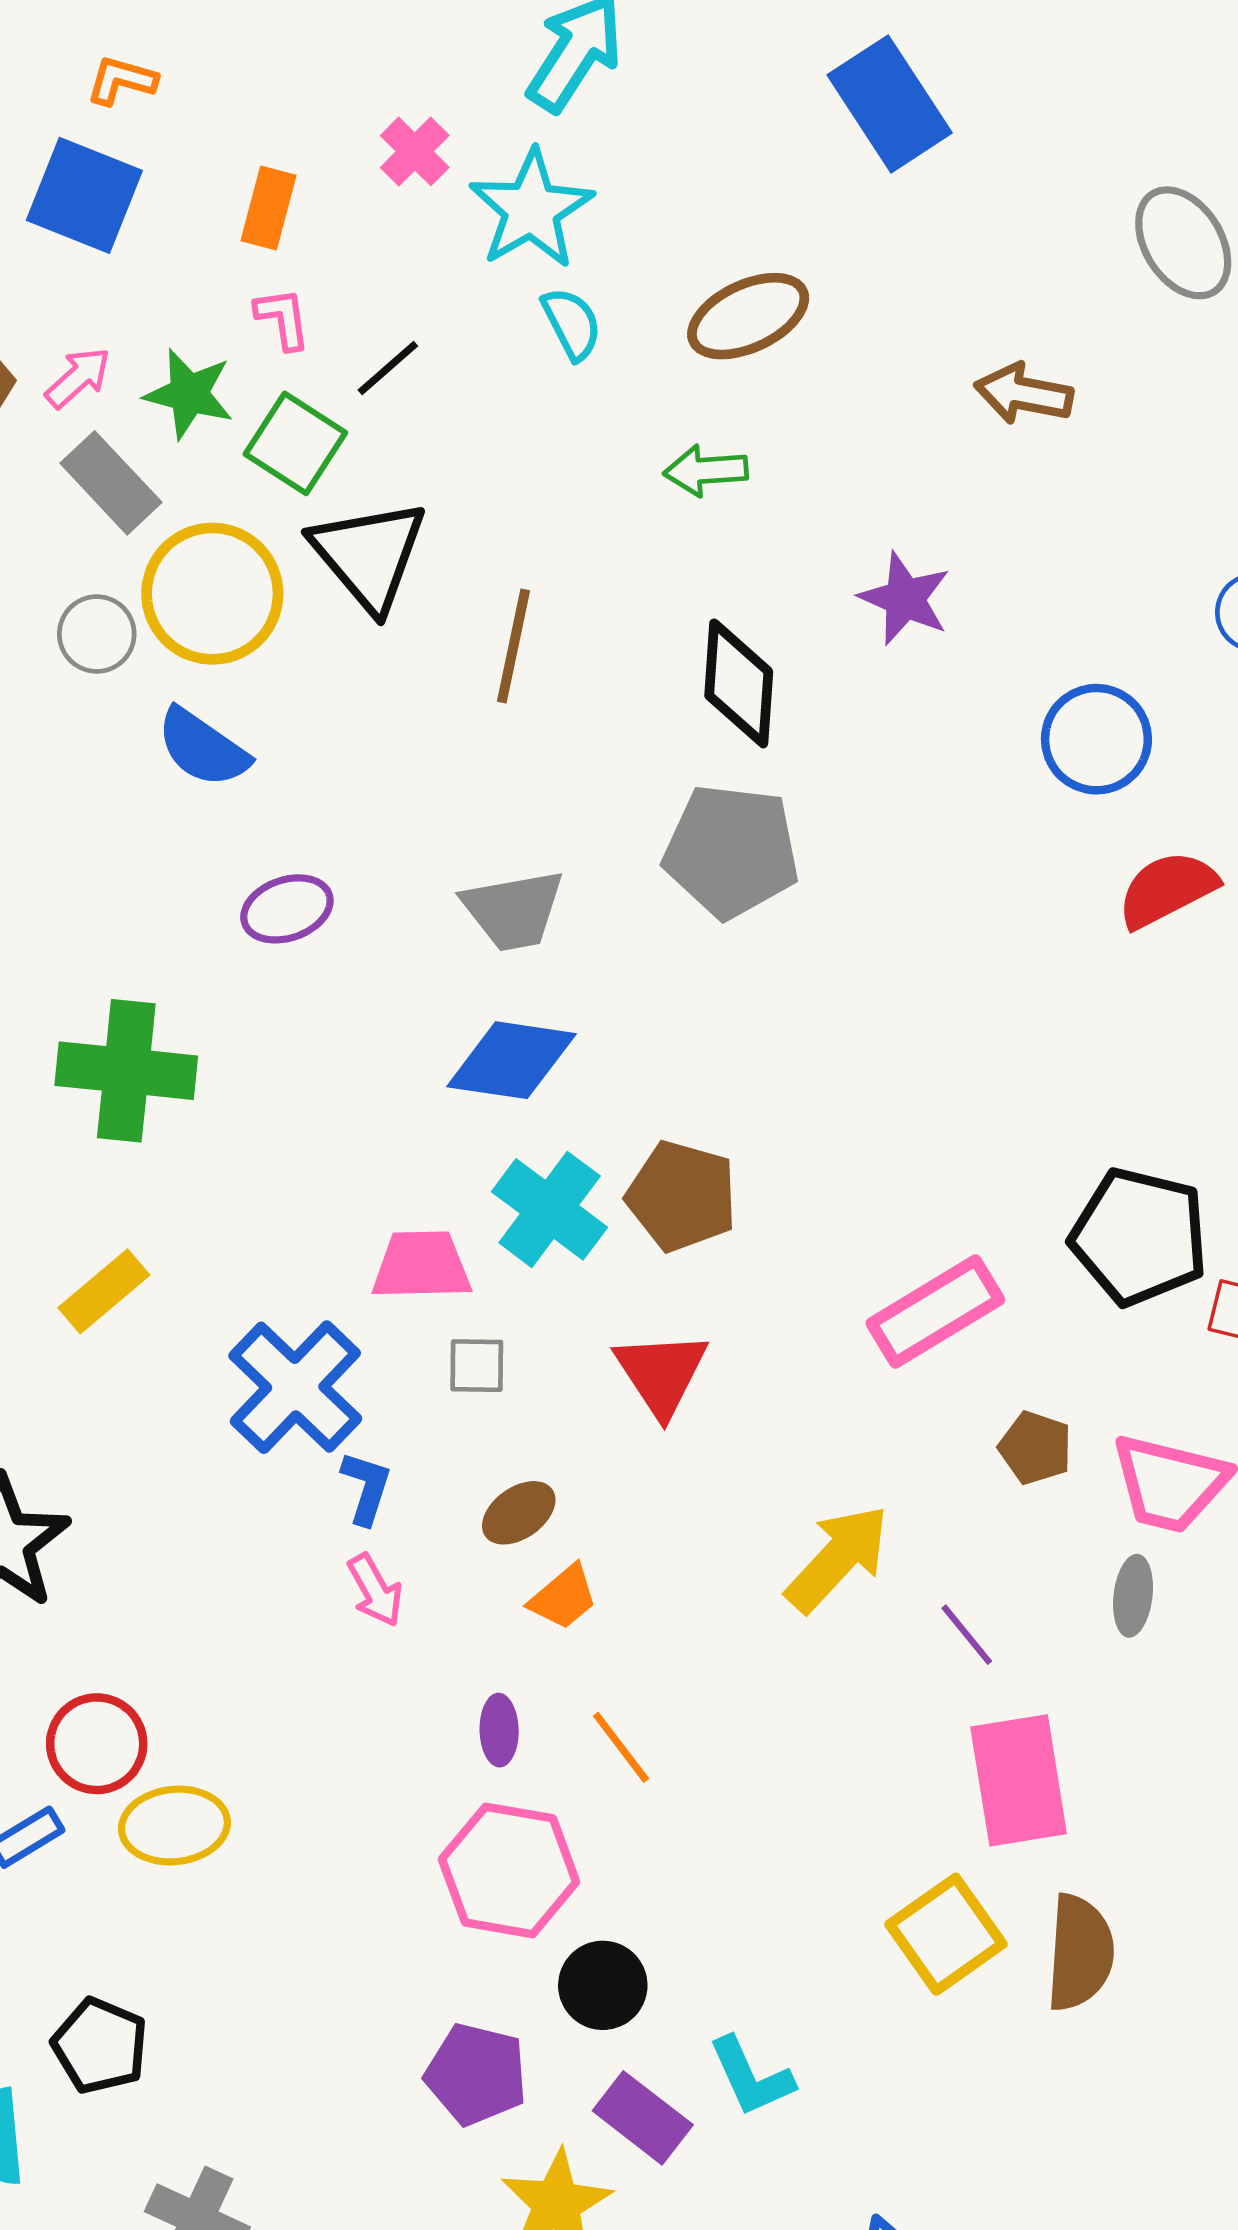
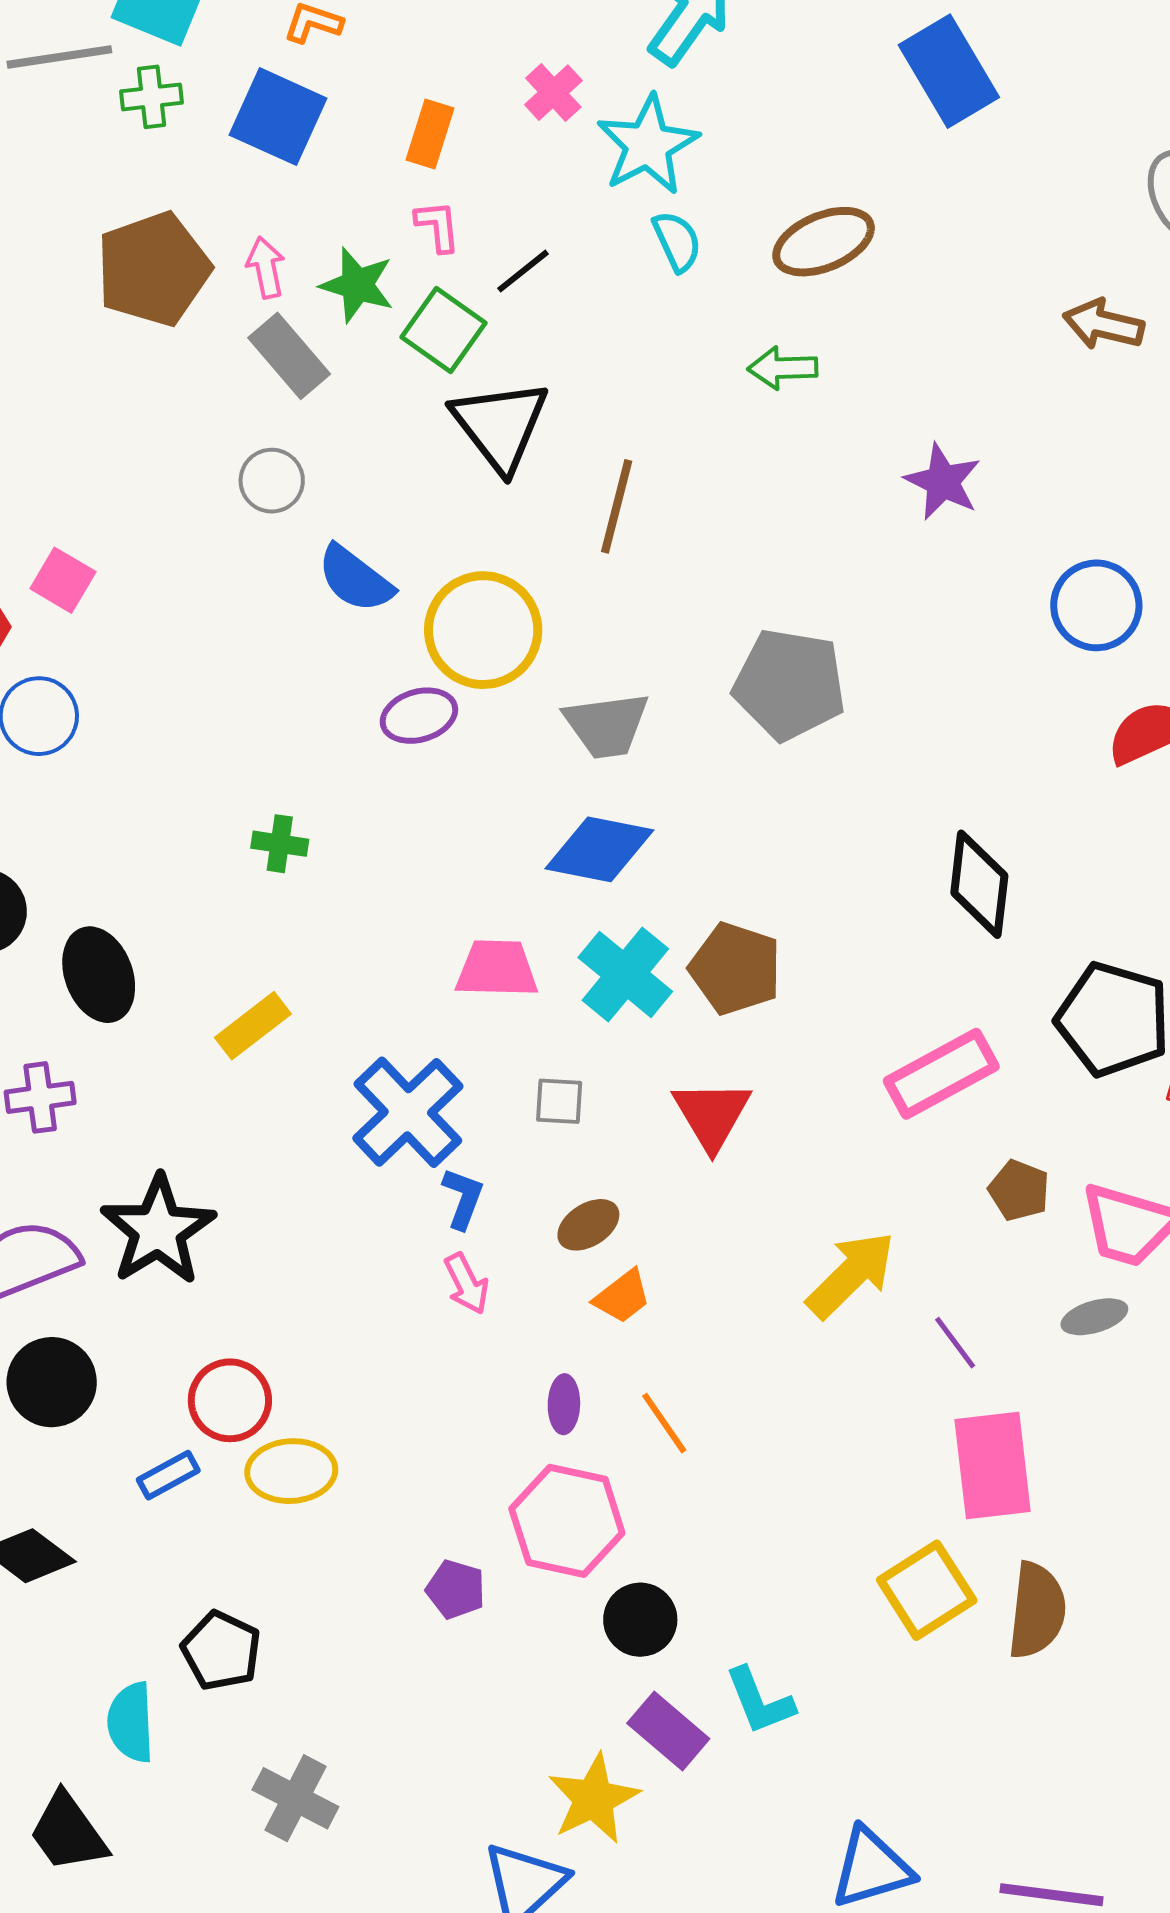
pink arrow: (78, 378) -> (266, 267), turned -62
brown arrow: (1024, 394) -> (1103, 324), moved
yellow circle: (212, 594) -> (483, 630), moved
black diamond: (739, 683) -> (979, 884), moved
green cross: (126, 1071) -> (280, 844), size x0.5
pink trapezoid: (422, 1265) -> (497, 969), moved
gray ellipse: (1133, 1596) -> (1094, 1317), turned 64
purple pentagon: (476, 2074) -> (456, 1589), moved, size x0.7

